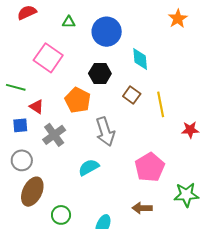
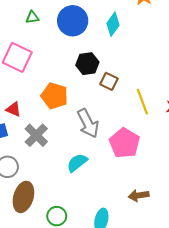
cyan diamond: (140, 59) -> (113, 24), moved, turned 50
black hexagon: (100, 73) -> (87, 64), moved
yellow line: (161, 104) -> (142, 102), moved
pink pentagon: (150, 167) -> (124, 143), moved

